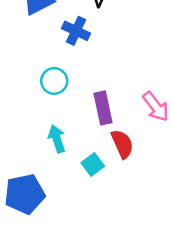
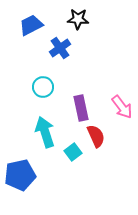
blue cross: (76, 31) -> (60, 48), turned 30
cyan arrow: (57, 139) -> (45, 132), size x1.4

